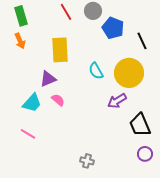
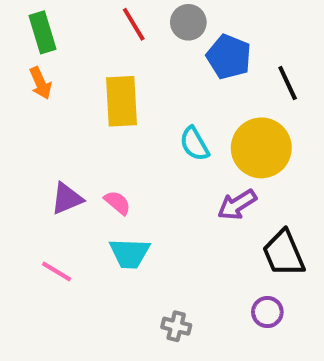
purple triangle: (48, 79) -> (67, 199), moved
cyan trapezoid: (32, 103) -> (130, 253), moved, turned 50
purple circle: (145, 154) -> (267, 312), moved

